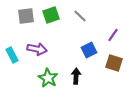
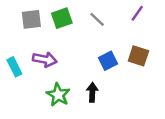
purple line: (113, 35) -> (137, 13), moved
brown square: (114, 63) -> (138, 56), moved

